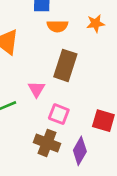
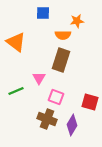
orange star: (96, 23) -> (77, 21), moved
orange semicircle: (58, 26) -> (63, 35), moved

